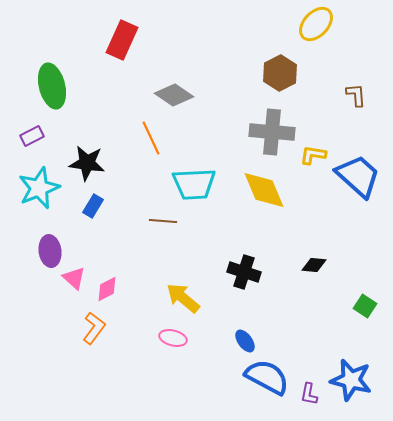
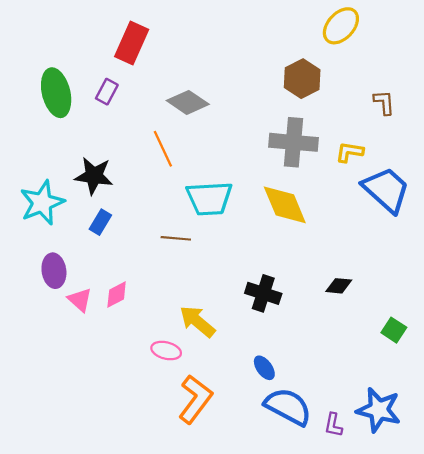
purple rectangle: (32, 136) -> (107, 92), moved, turned -35
yellow L-shape: (313, 155) -> (350, 152), moved
pink diamond: (107, 289) -> (117, 294), moved
orange L-shape: (94, 328) -> (195, 399), moved, size x1.4
pink ellipse: (173, 338) -> (166, 351), moved

